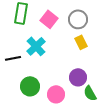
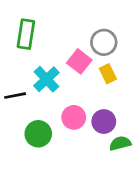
pink square: (49, 19) -> (79, 61), moved
green semicircle: (90, 93) -> (120, 143), turned 105
pink circle: (56, 94) -> (74, 117), moved

